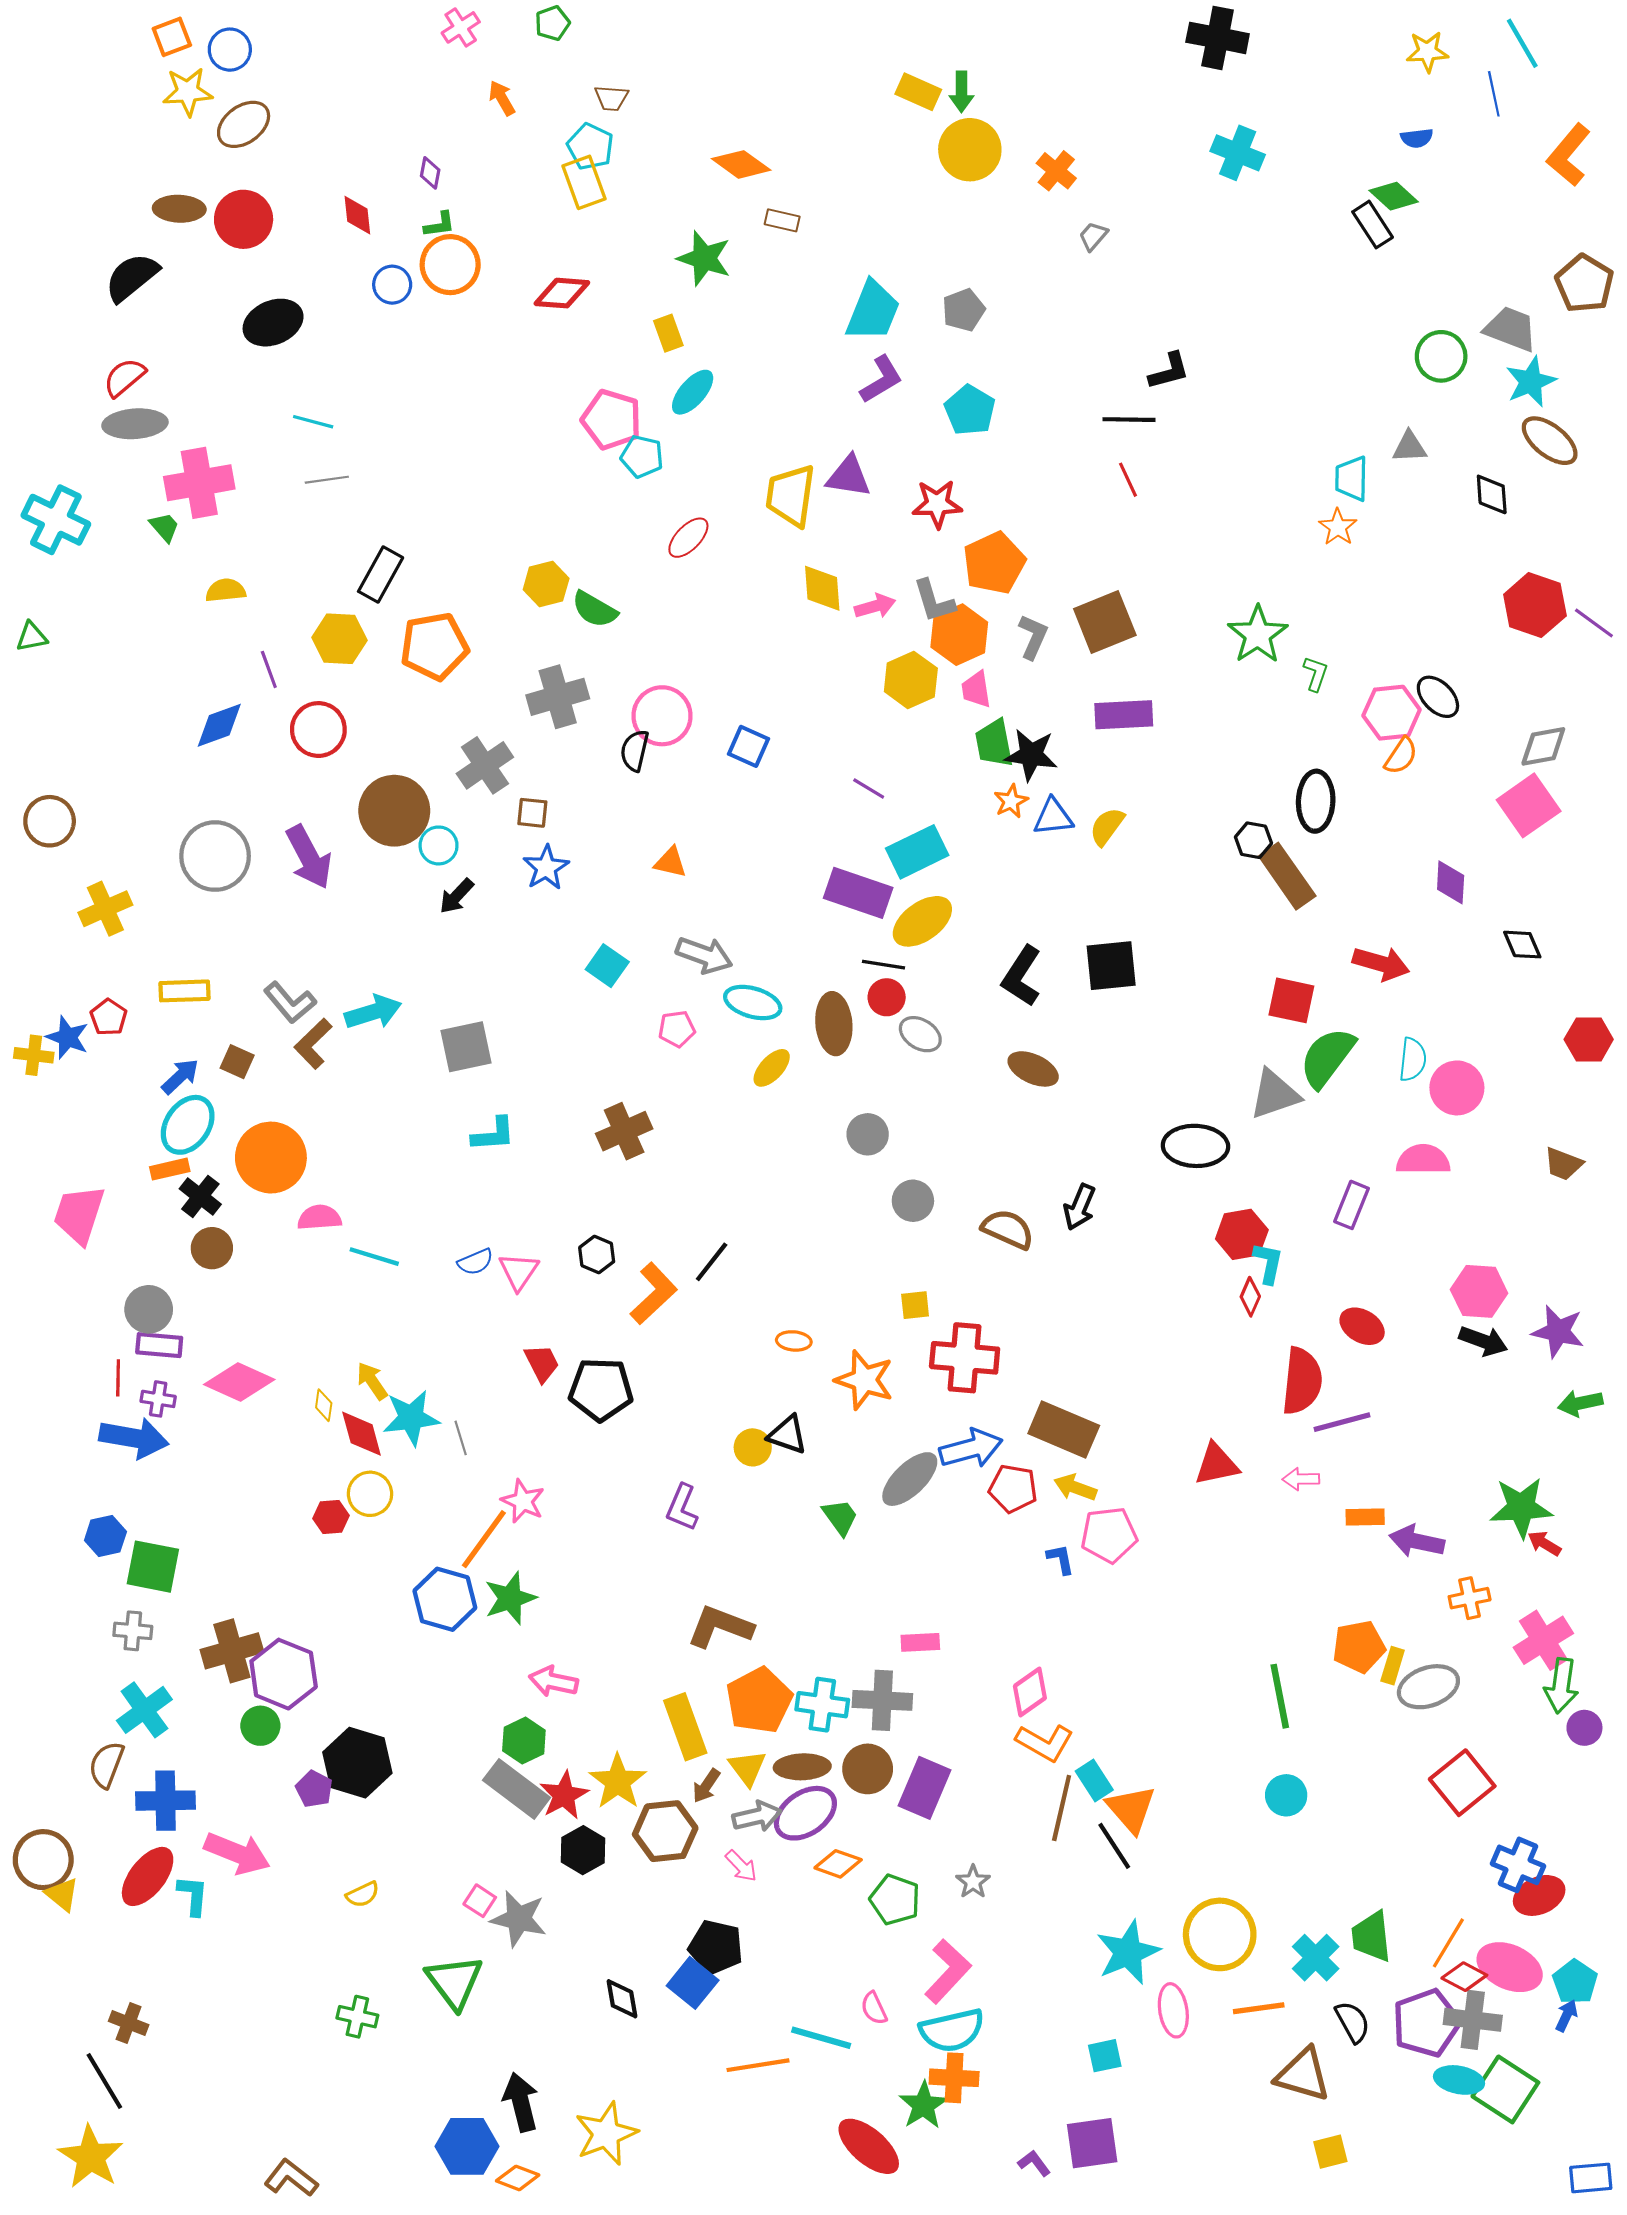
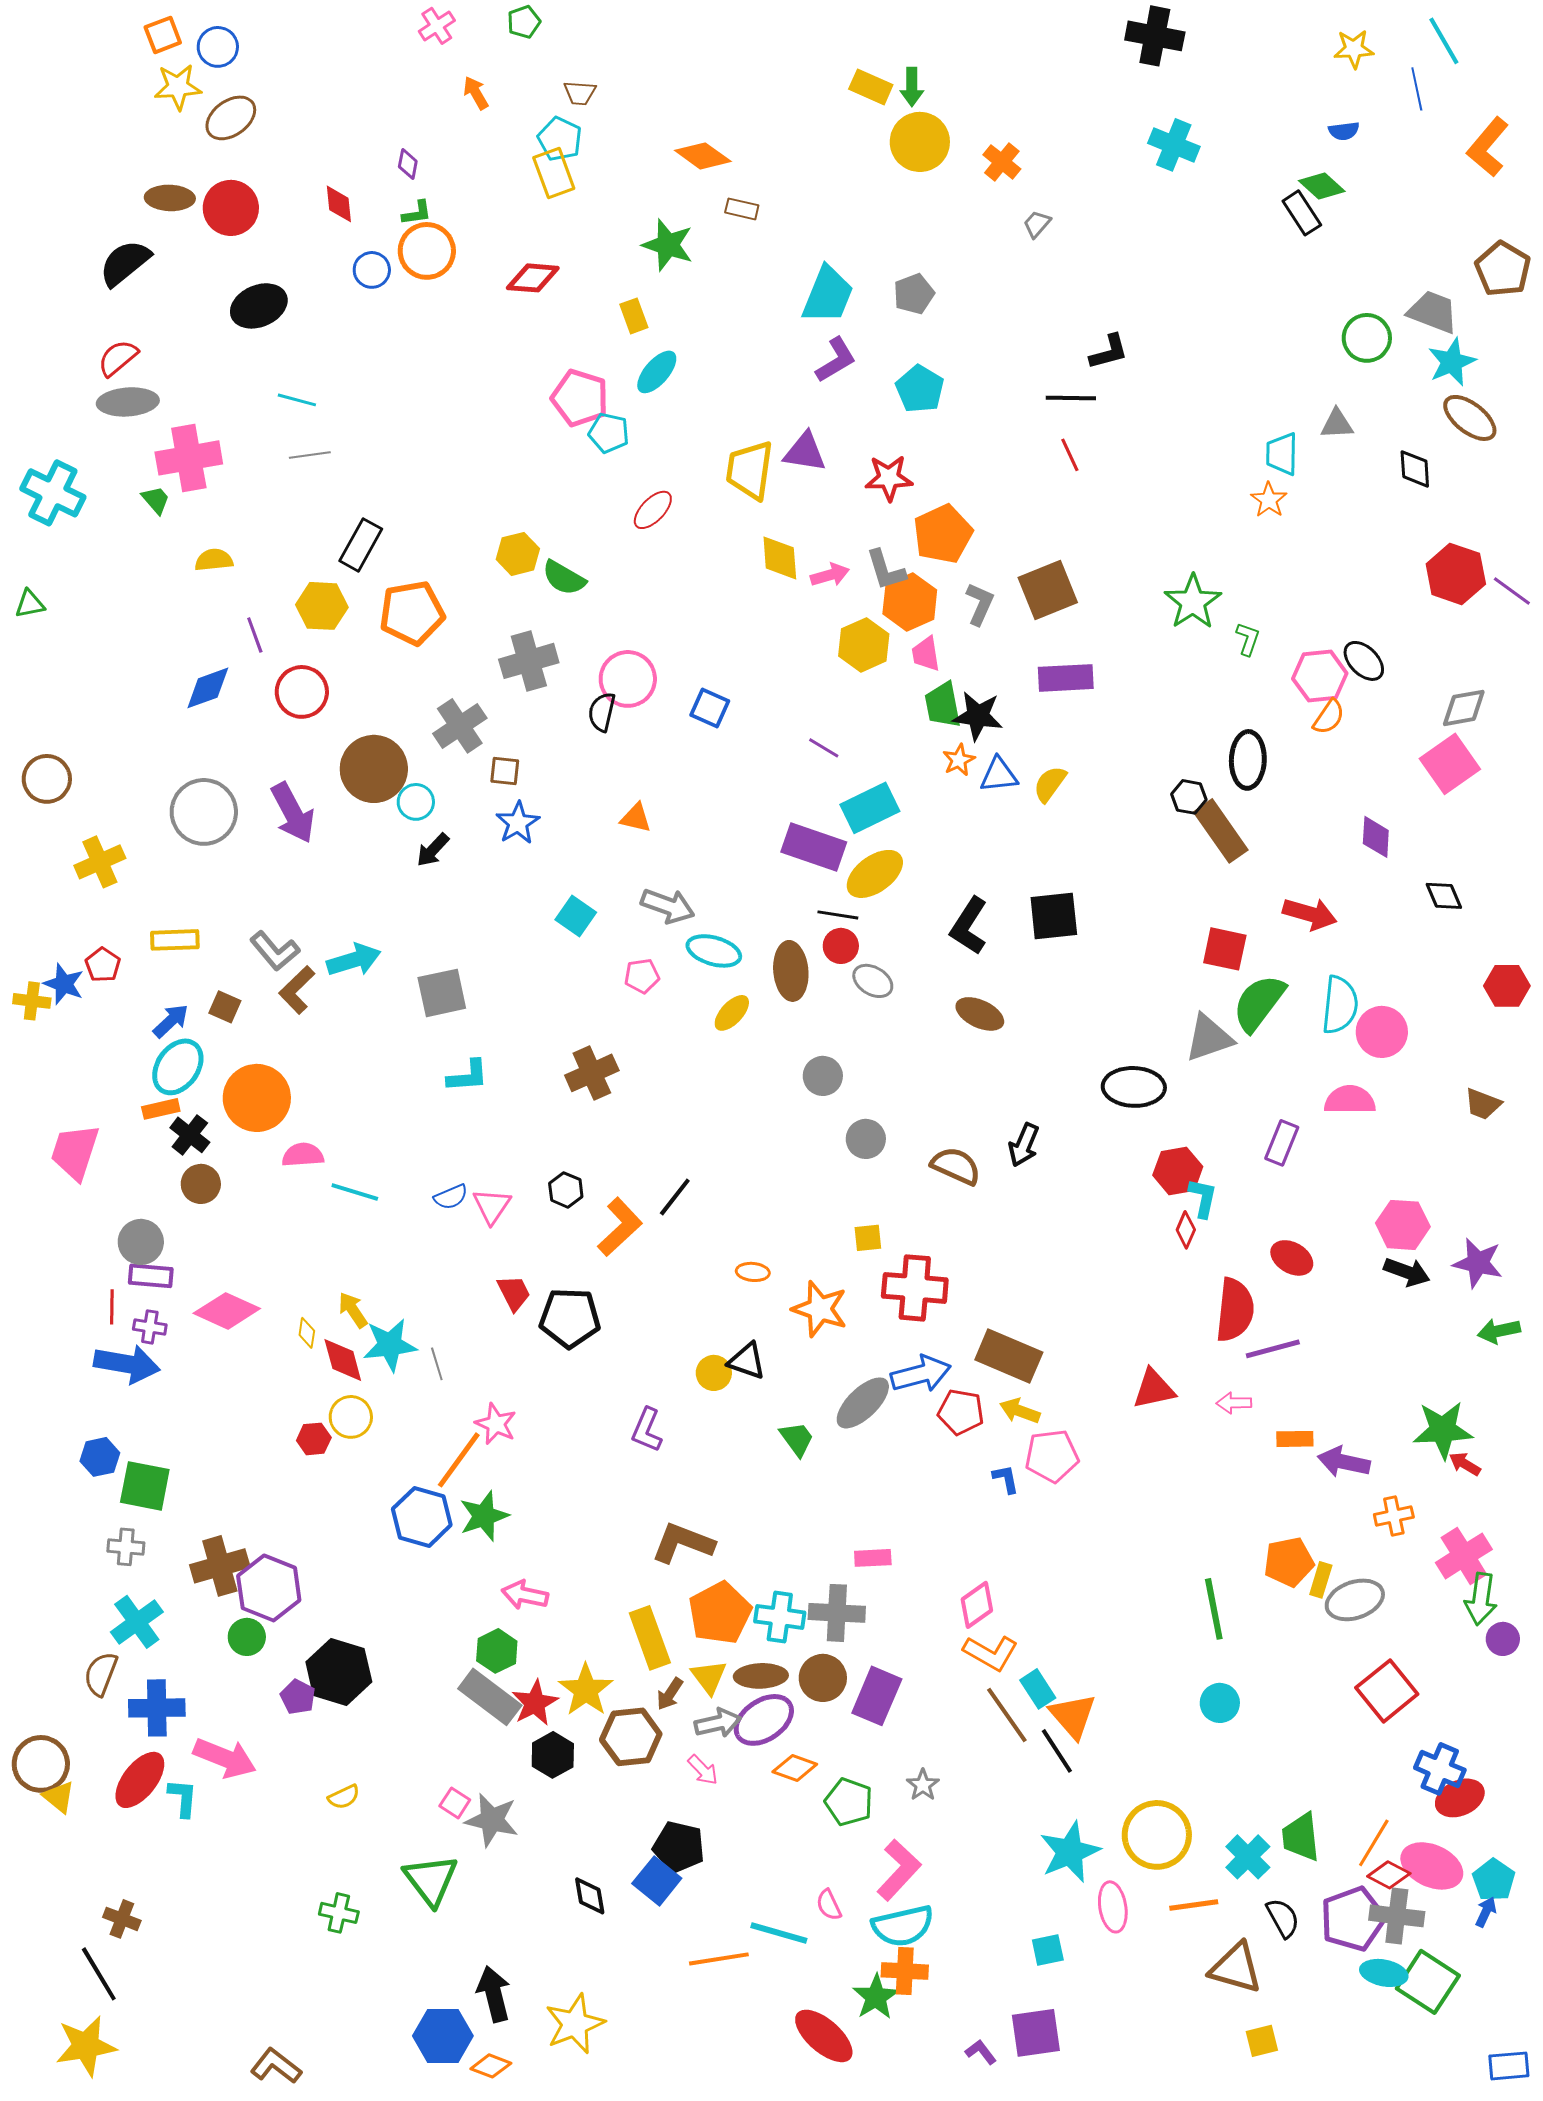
cyan semicircle: (1413, 1059) -> (1340, 1005), size x1.4
brown line: (1062, 1808) -> (1007, 1715), turned -48
yellow star: (91, 2157) -> (86, 2046), turned 30

